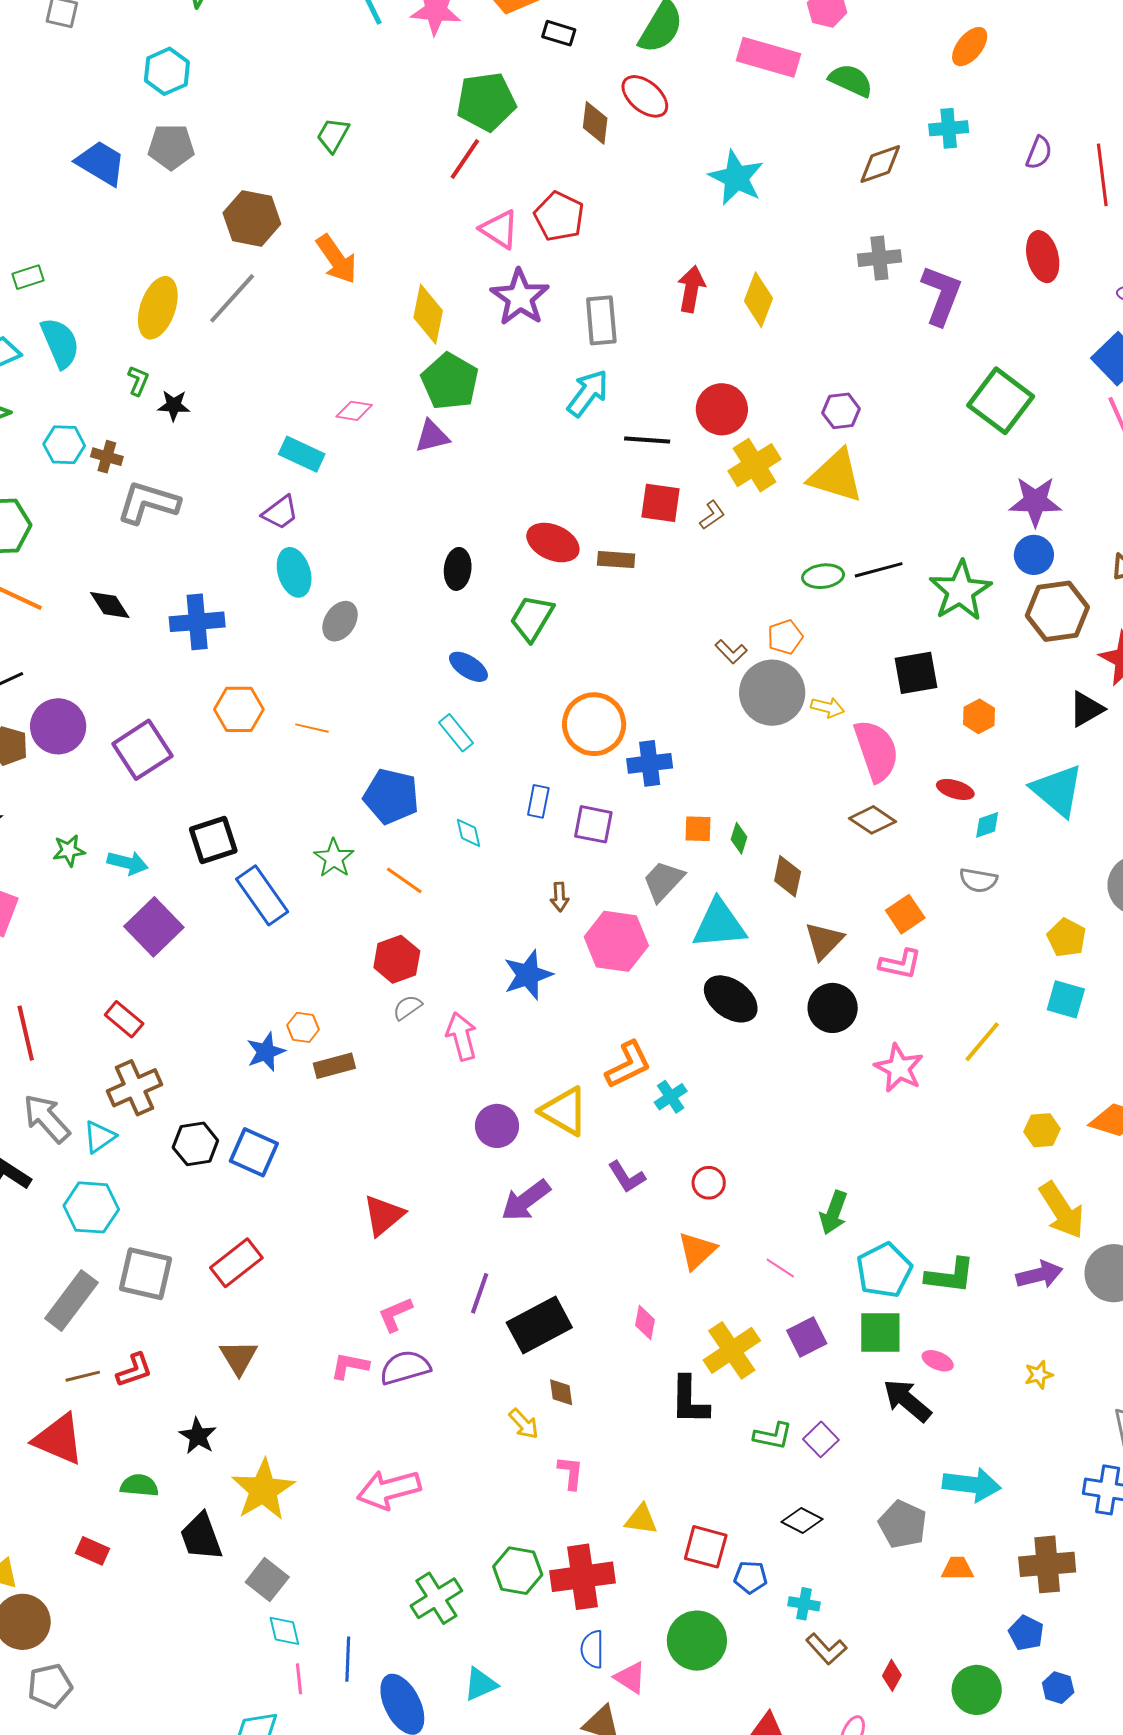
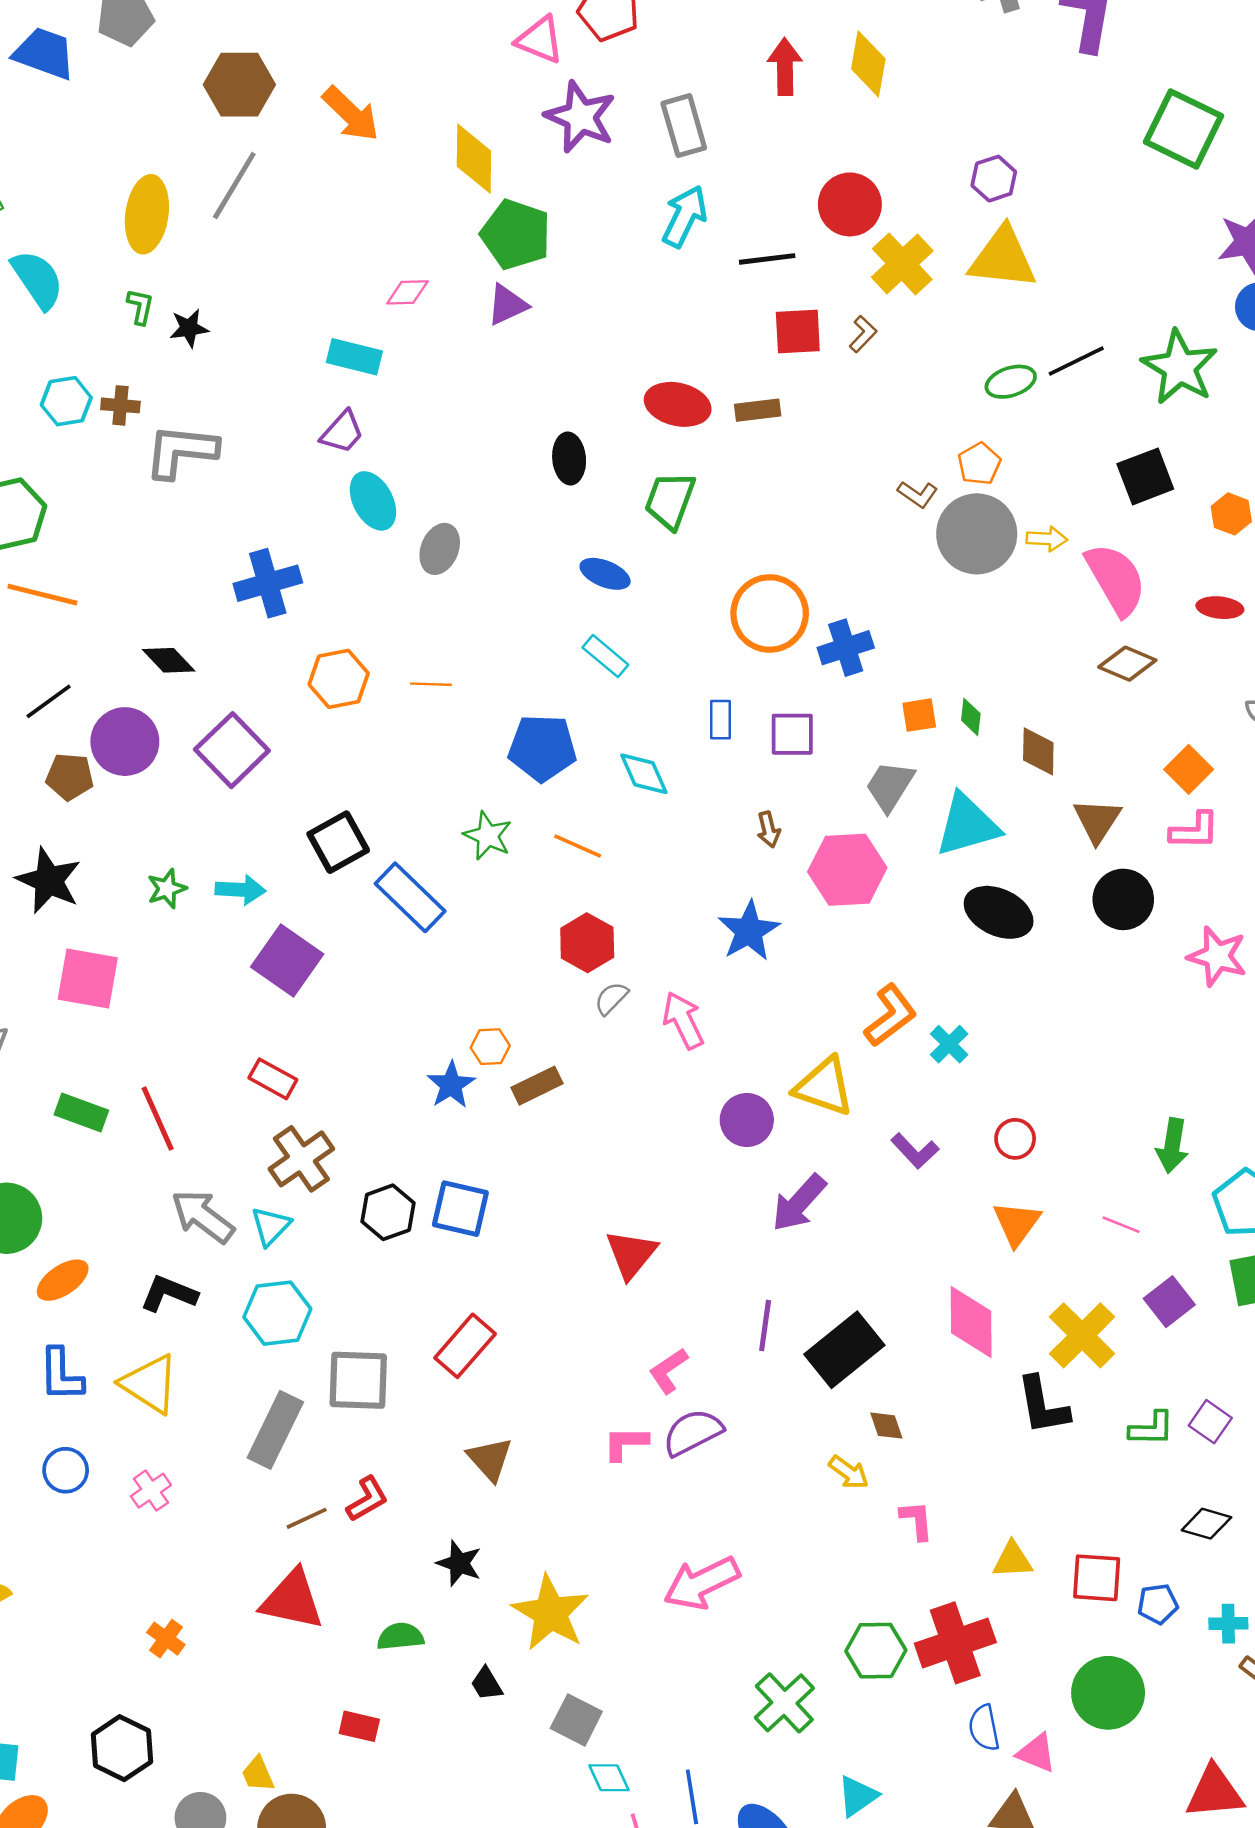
black diamond: (110, 605) -> (169, 660), moved
cyan diamond: (468, 833) -> (644, 774), size x1.4
pink diamond: (645, 1323) -> (971, 1322), size x1.8
black trapezoid: (201, 1537) -> (487, 1684), size x0.6

